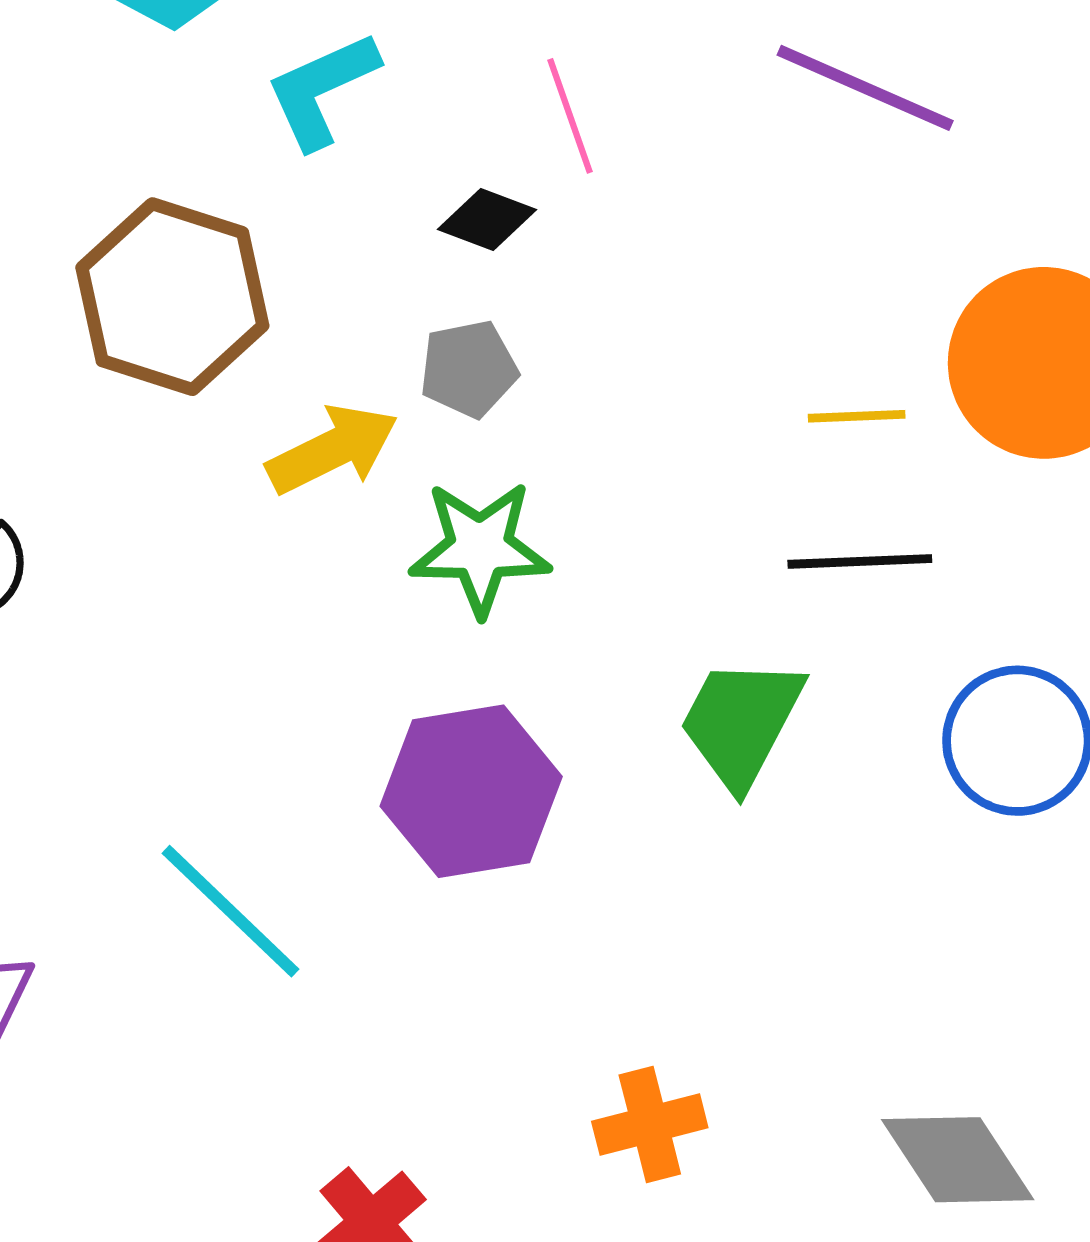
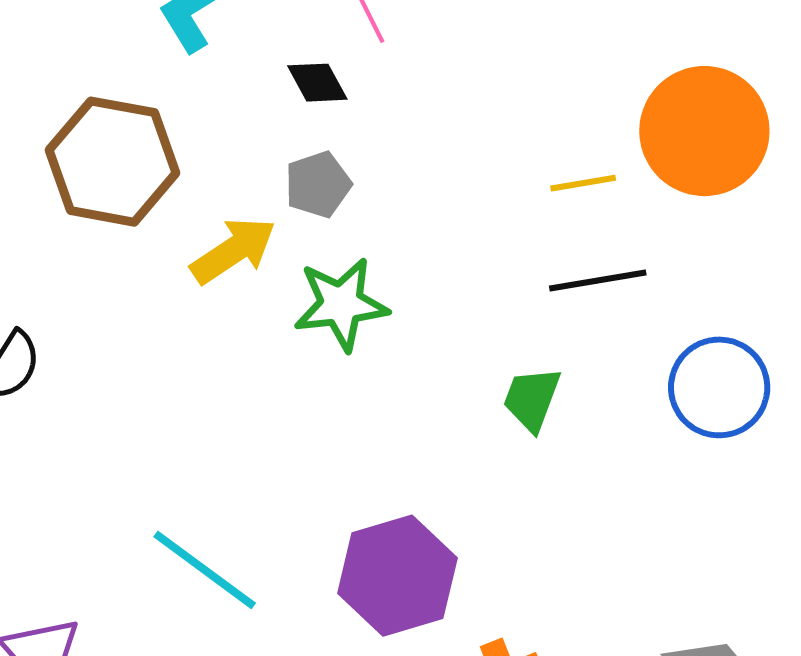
black diamond: (487, 219) -> (317, 83), turned 48
green trapezoid: (741, 722) -> (532, 399), size x0.7
purple hexagon: (471, 791) -> (397, 576), moved

